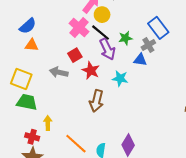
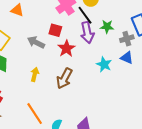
red square: (75, 55) -> (55, 30), turned 32
blue triangle: (140, 60) -> (127, 58), moved
cyan star: (120, 79) -> (104, 64), moved
yellow arrow: (48, 123) -> (35, 74), moved

